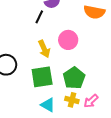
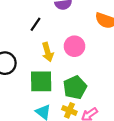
black line: (39, 17) -> (35, 24), moved

